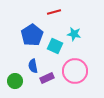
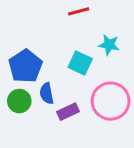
blue pentagon: (32, 35) -> (25, 66), moved
green circle: (15, 81) -> (19, 101), moved

